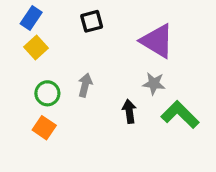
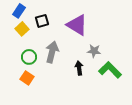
black square: (92, 21) -> (42, 21), moved
purple triangle: (157, 41) -> (77, 25), moved
gray arrow: (85, 85) -> (52, 52), size x1.5

